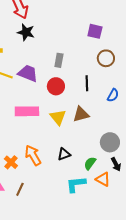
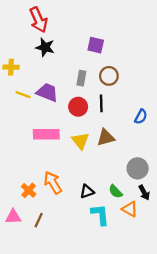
purple square: (95, 31) -> (96, 45), moved
brown circle: (106, 58) -> (109, 76), moved
black line: (87, 83) -> (101, 103), moved
black triangle: (64, 154) -> (87, 191), moved
green semicircle: (90, 163) -> (116, 191), turned -80
cyan L-shape: (76, 184) -> (100, 215), turned 90

